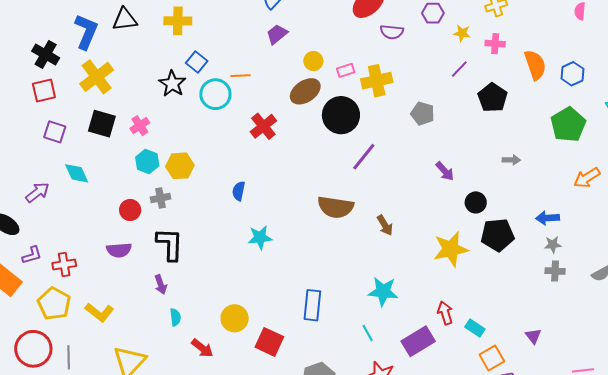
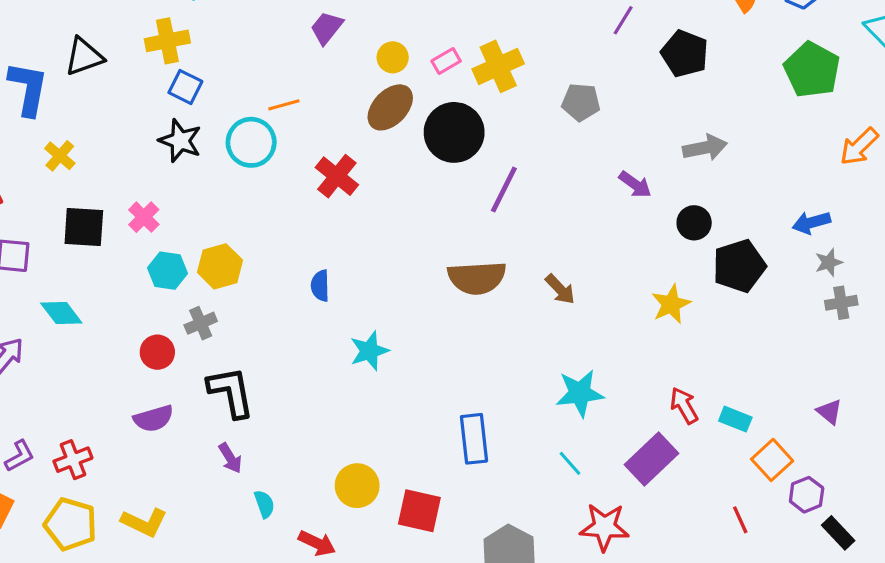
blue square: (197, 62) -> (185, 87), moved
yellow cross: (97, 77) -> (60, 156), size x0.6
gray arrow: (511, 160) -> (705, 148), moved, size x1.5
yellow star: (451, 249) -> (671, 304), size x0.7

